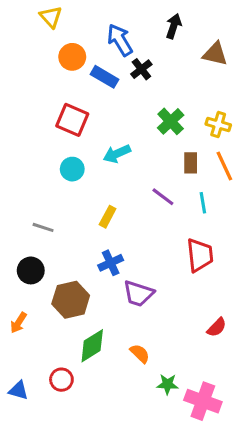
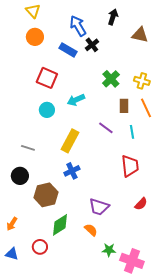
orange circle: (72, 57) -> (35, 37), moved
yellow rectangle: (108, 217) -> (70, 141), size x1.6
purple trapezoid: (138, 294) -> (99, 207), moved
orange arrow: (18, 323) -> (12, 224), moved
red semicircle: (217, 327) -> (141, 204), moved

